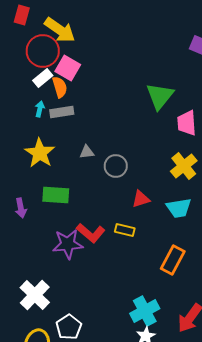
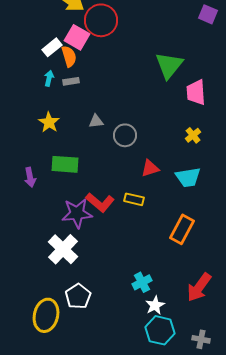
red circle: (43, 51) -> (101, 20), moved
gray rectangle: (62, 112) -> (71, 81), size x0.7
yellow star: (40, 153) -> (49, 122), size x0.7
yellow cross: (184, 166) -> (193, 135), size x0.6
white cross: (35, 295) -> (63, 249), moved
cyan cross: (145, 311) -> (142, 282), moved, size x0.7

